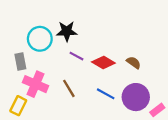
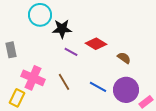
cyan circle: (40, 39) -> (40, 15), moved
gray rectangle: (20, 61) -> (11, 50), moved
red diamond: (103, 63) -> (96, 44), moved

